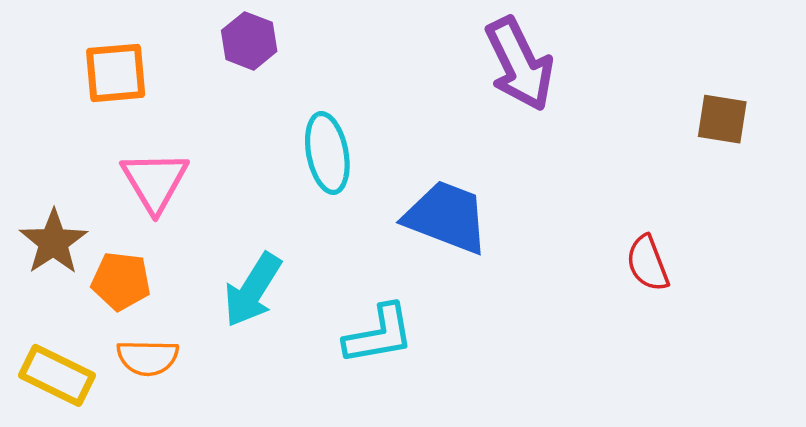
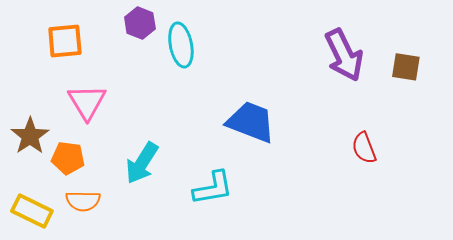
purple arrow: (519, 64) -> (344, 55), moved
cyan ellipse: (327, 153) -> (181, 45), moved

